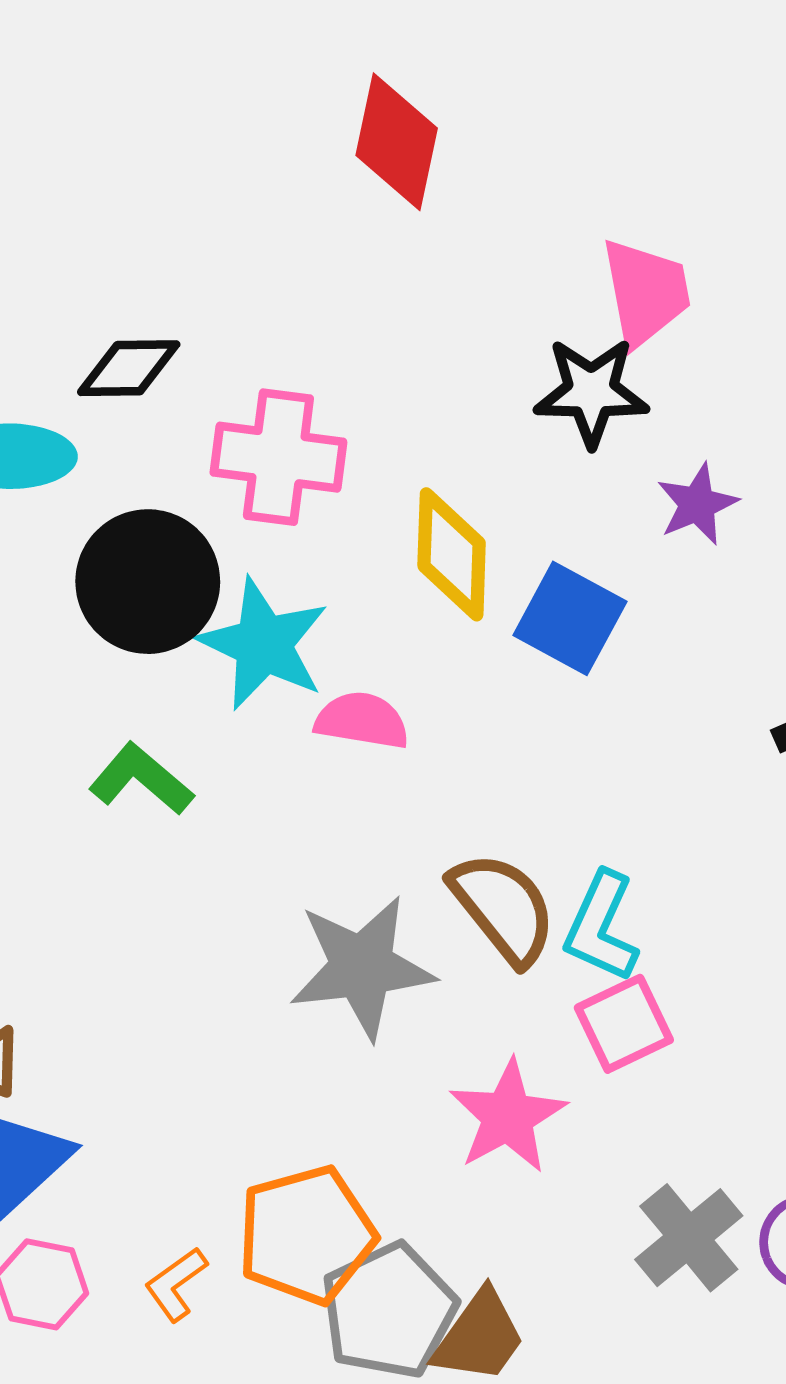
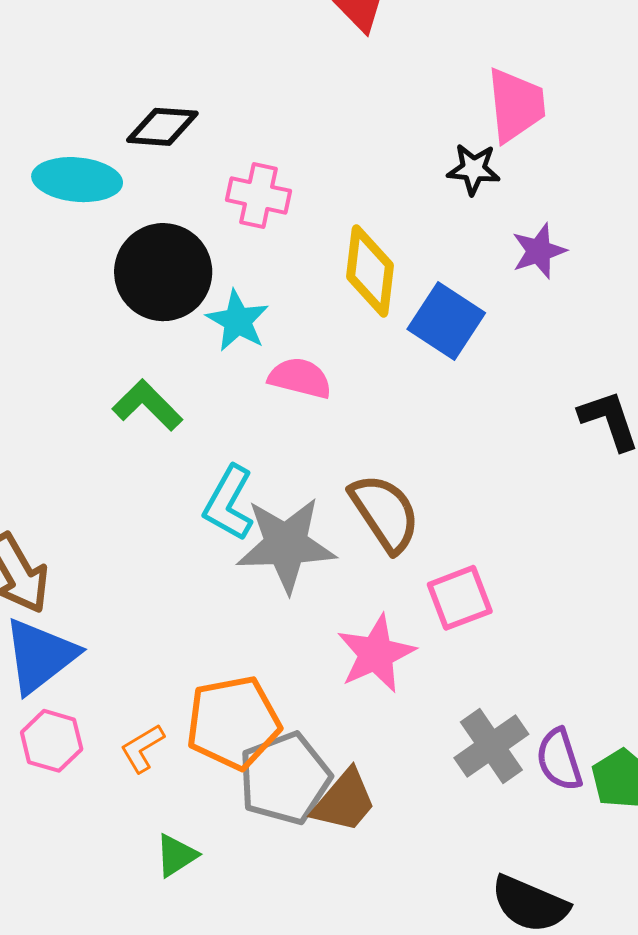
black star: (591, 392) -> (474, 169), size x0.7
pink cross: (278, 457) -> (259, 195), size x0.7
cyan star: (263, 644) -> (238, 321), size x0.7
cyan L-shape: (601, 927) -> (229, 503), moved

